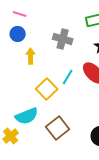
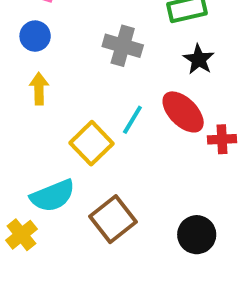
yellow arrow: (31, 56) -> (39, 89), moved

